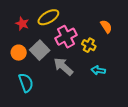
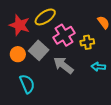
red star: (22, 24) -> (20, 25), size x1.5
yellow cross: (89, 45) -> (87, 42), turned -32

